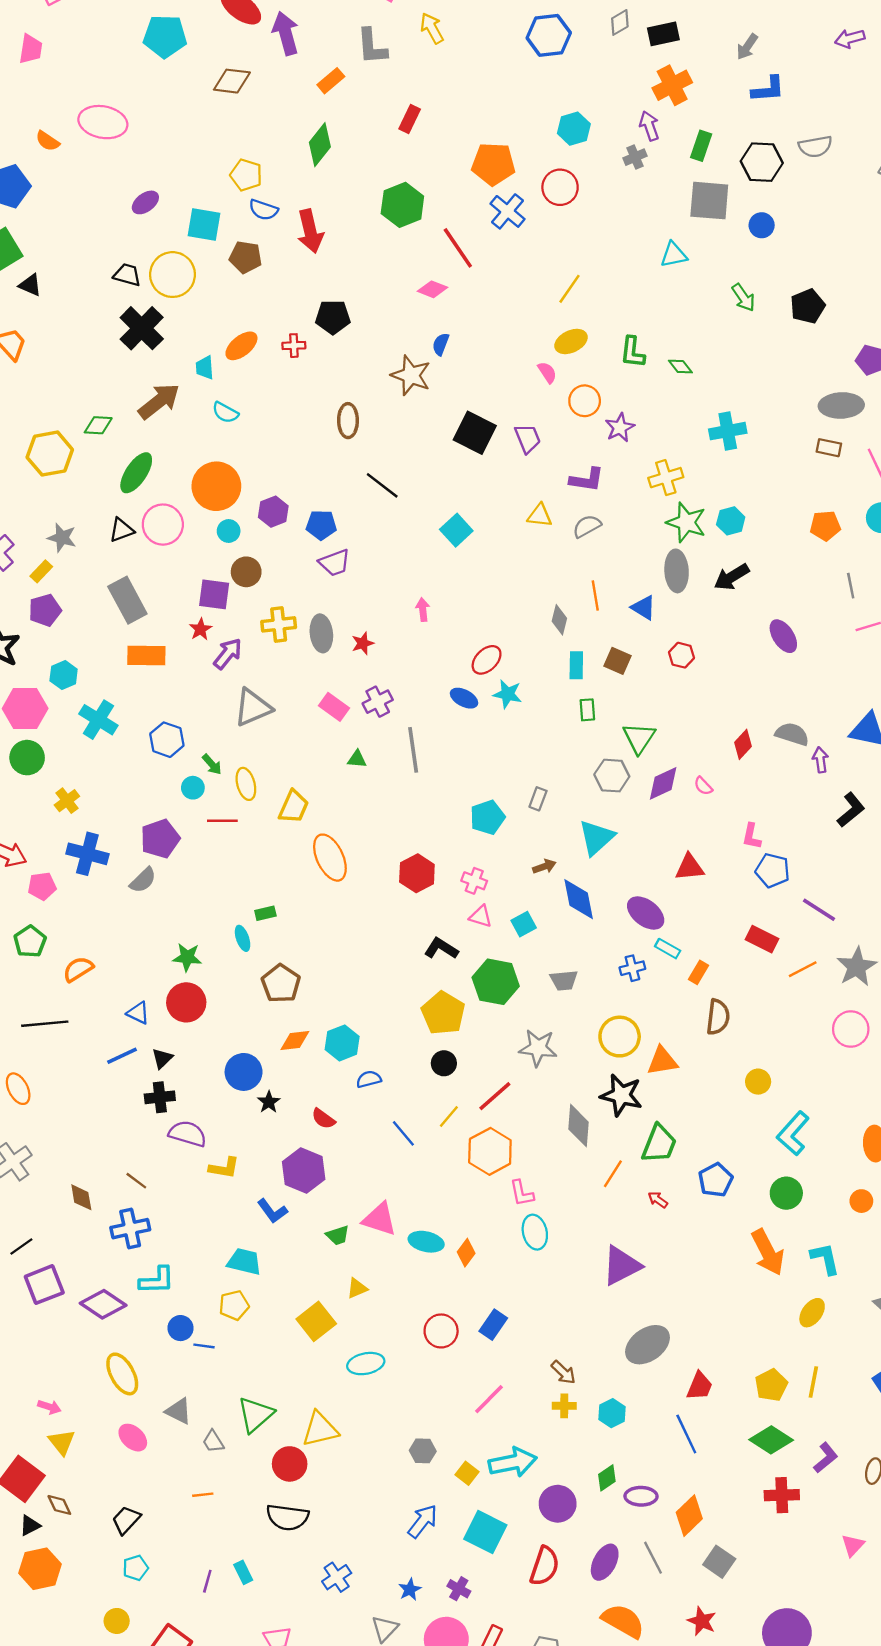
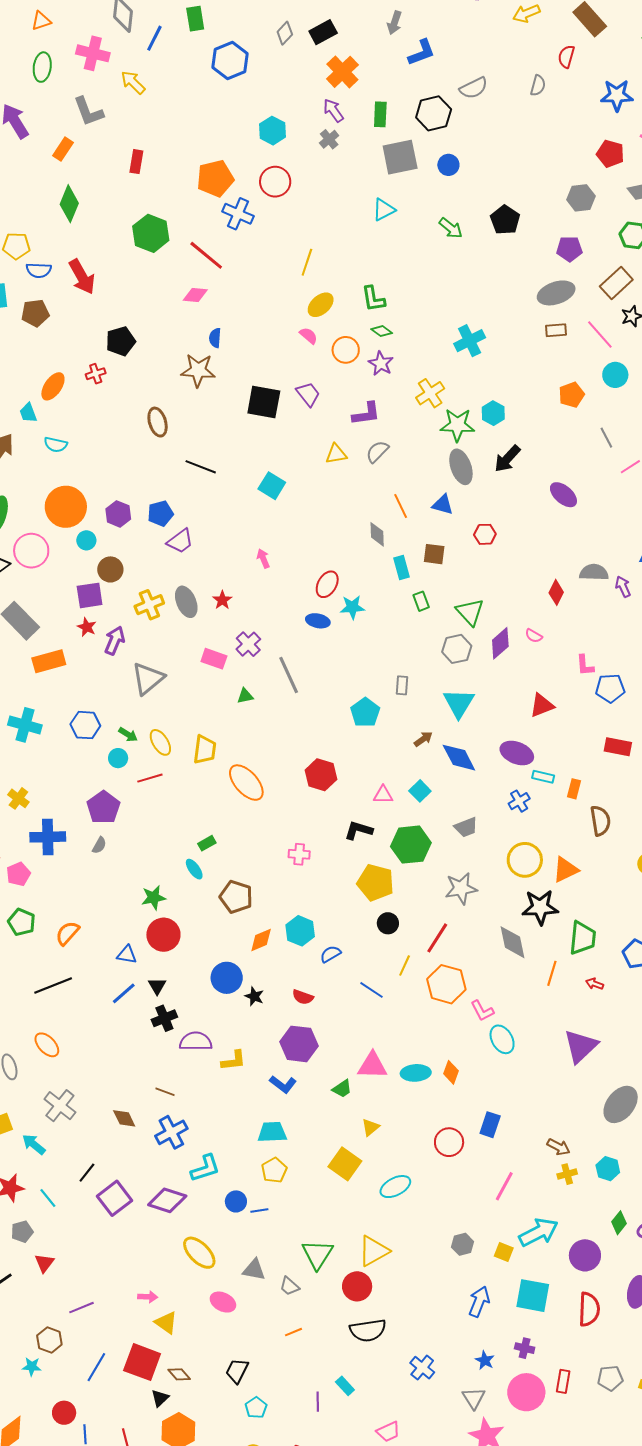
green diamond: (680, 367) -> (382, 331), moved
gray semicircle: (143, 880) -> (99, 845), size x0.7
pink cross: (474, 881) -> (299, 854), moved

